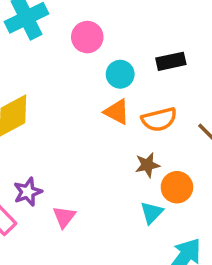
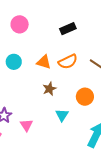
cyan circle: (120, 74) -> (14, 62), moved
brown star: (147, 165) -> (49, 89), moved
cyan triangle: (152, 213) -> (62, 115), moved

